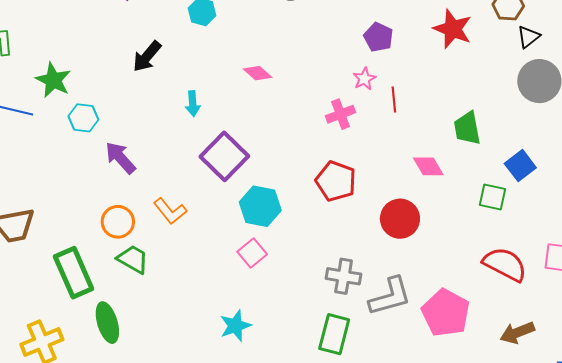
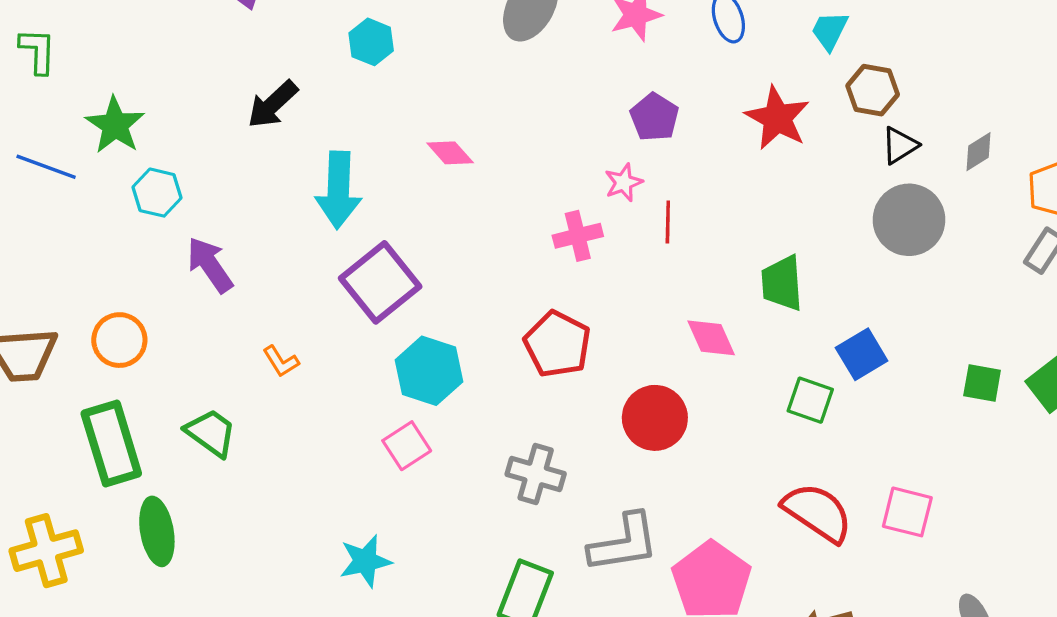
cyan arrow: (193, 104) -> (338, 190), size x1.8
orange L-shape: (170, 211) -> (281, 361), size x0.7
orange circle: (118, 222) -> (119, 340), moved
gray cross: (344, 276) -> (536, 474), moved

